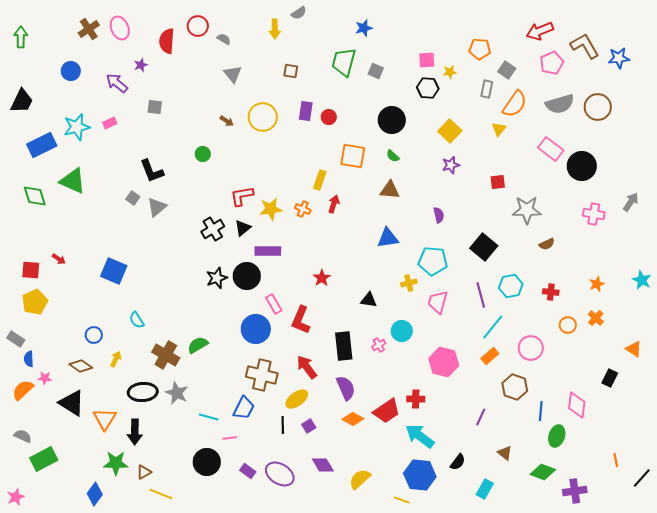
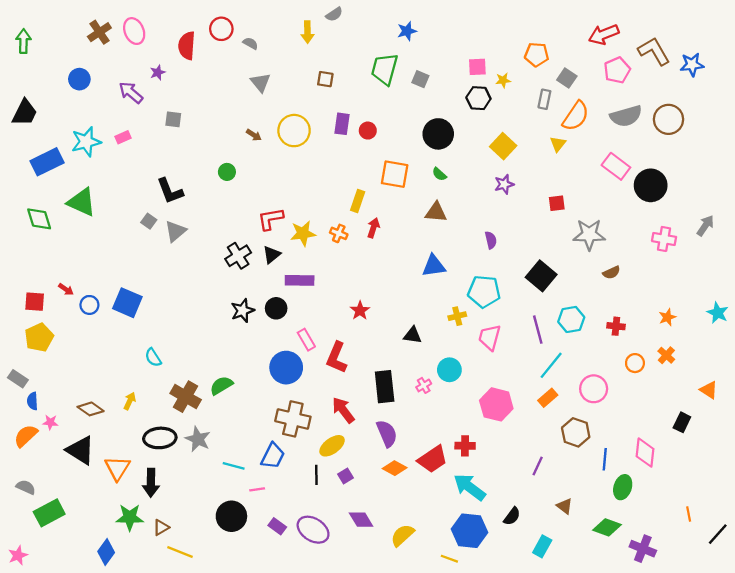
black circle: (247, 276) -> (276, 308), size x0.7
blue circle: (94, 335) -> (89, 305), moved
purple cross: (575, 491) -> (643, 549), turned 30

